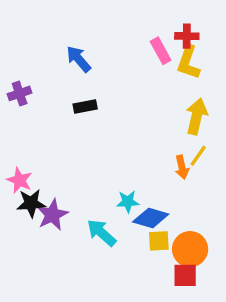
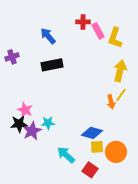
red cross: (187, 36) -> (83, 22), moved
black rectangle: (85, 107) -> (52, 65), size x1.5
pink star: (20, 180) -> (25, 110), moved
cyan star: (128, 202) -> (48, 123), moved
cyan arrow: (102, 233) -> (66, 155), moved
red square: (185, 275) -> (90, 170), moved, turned 35

